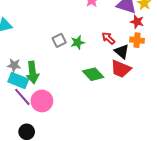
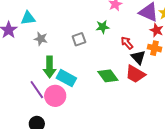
green star: (78, 42) -> (103, 27), moved
gray star: (14, 65) -> (41, 39), moved
cyan rectangle: (18, 81) -> (66, 78), moved

